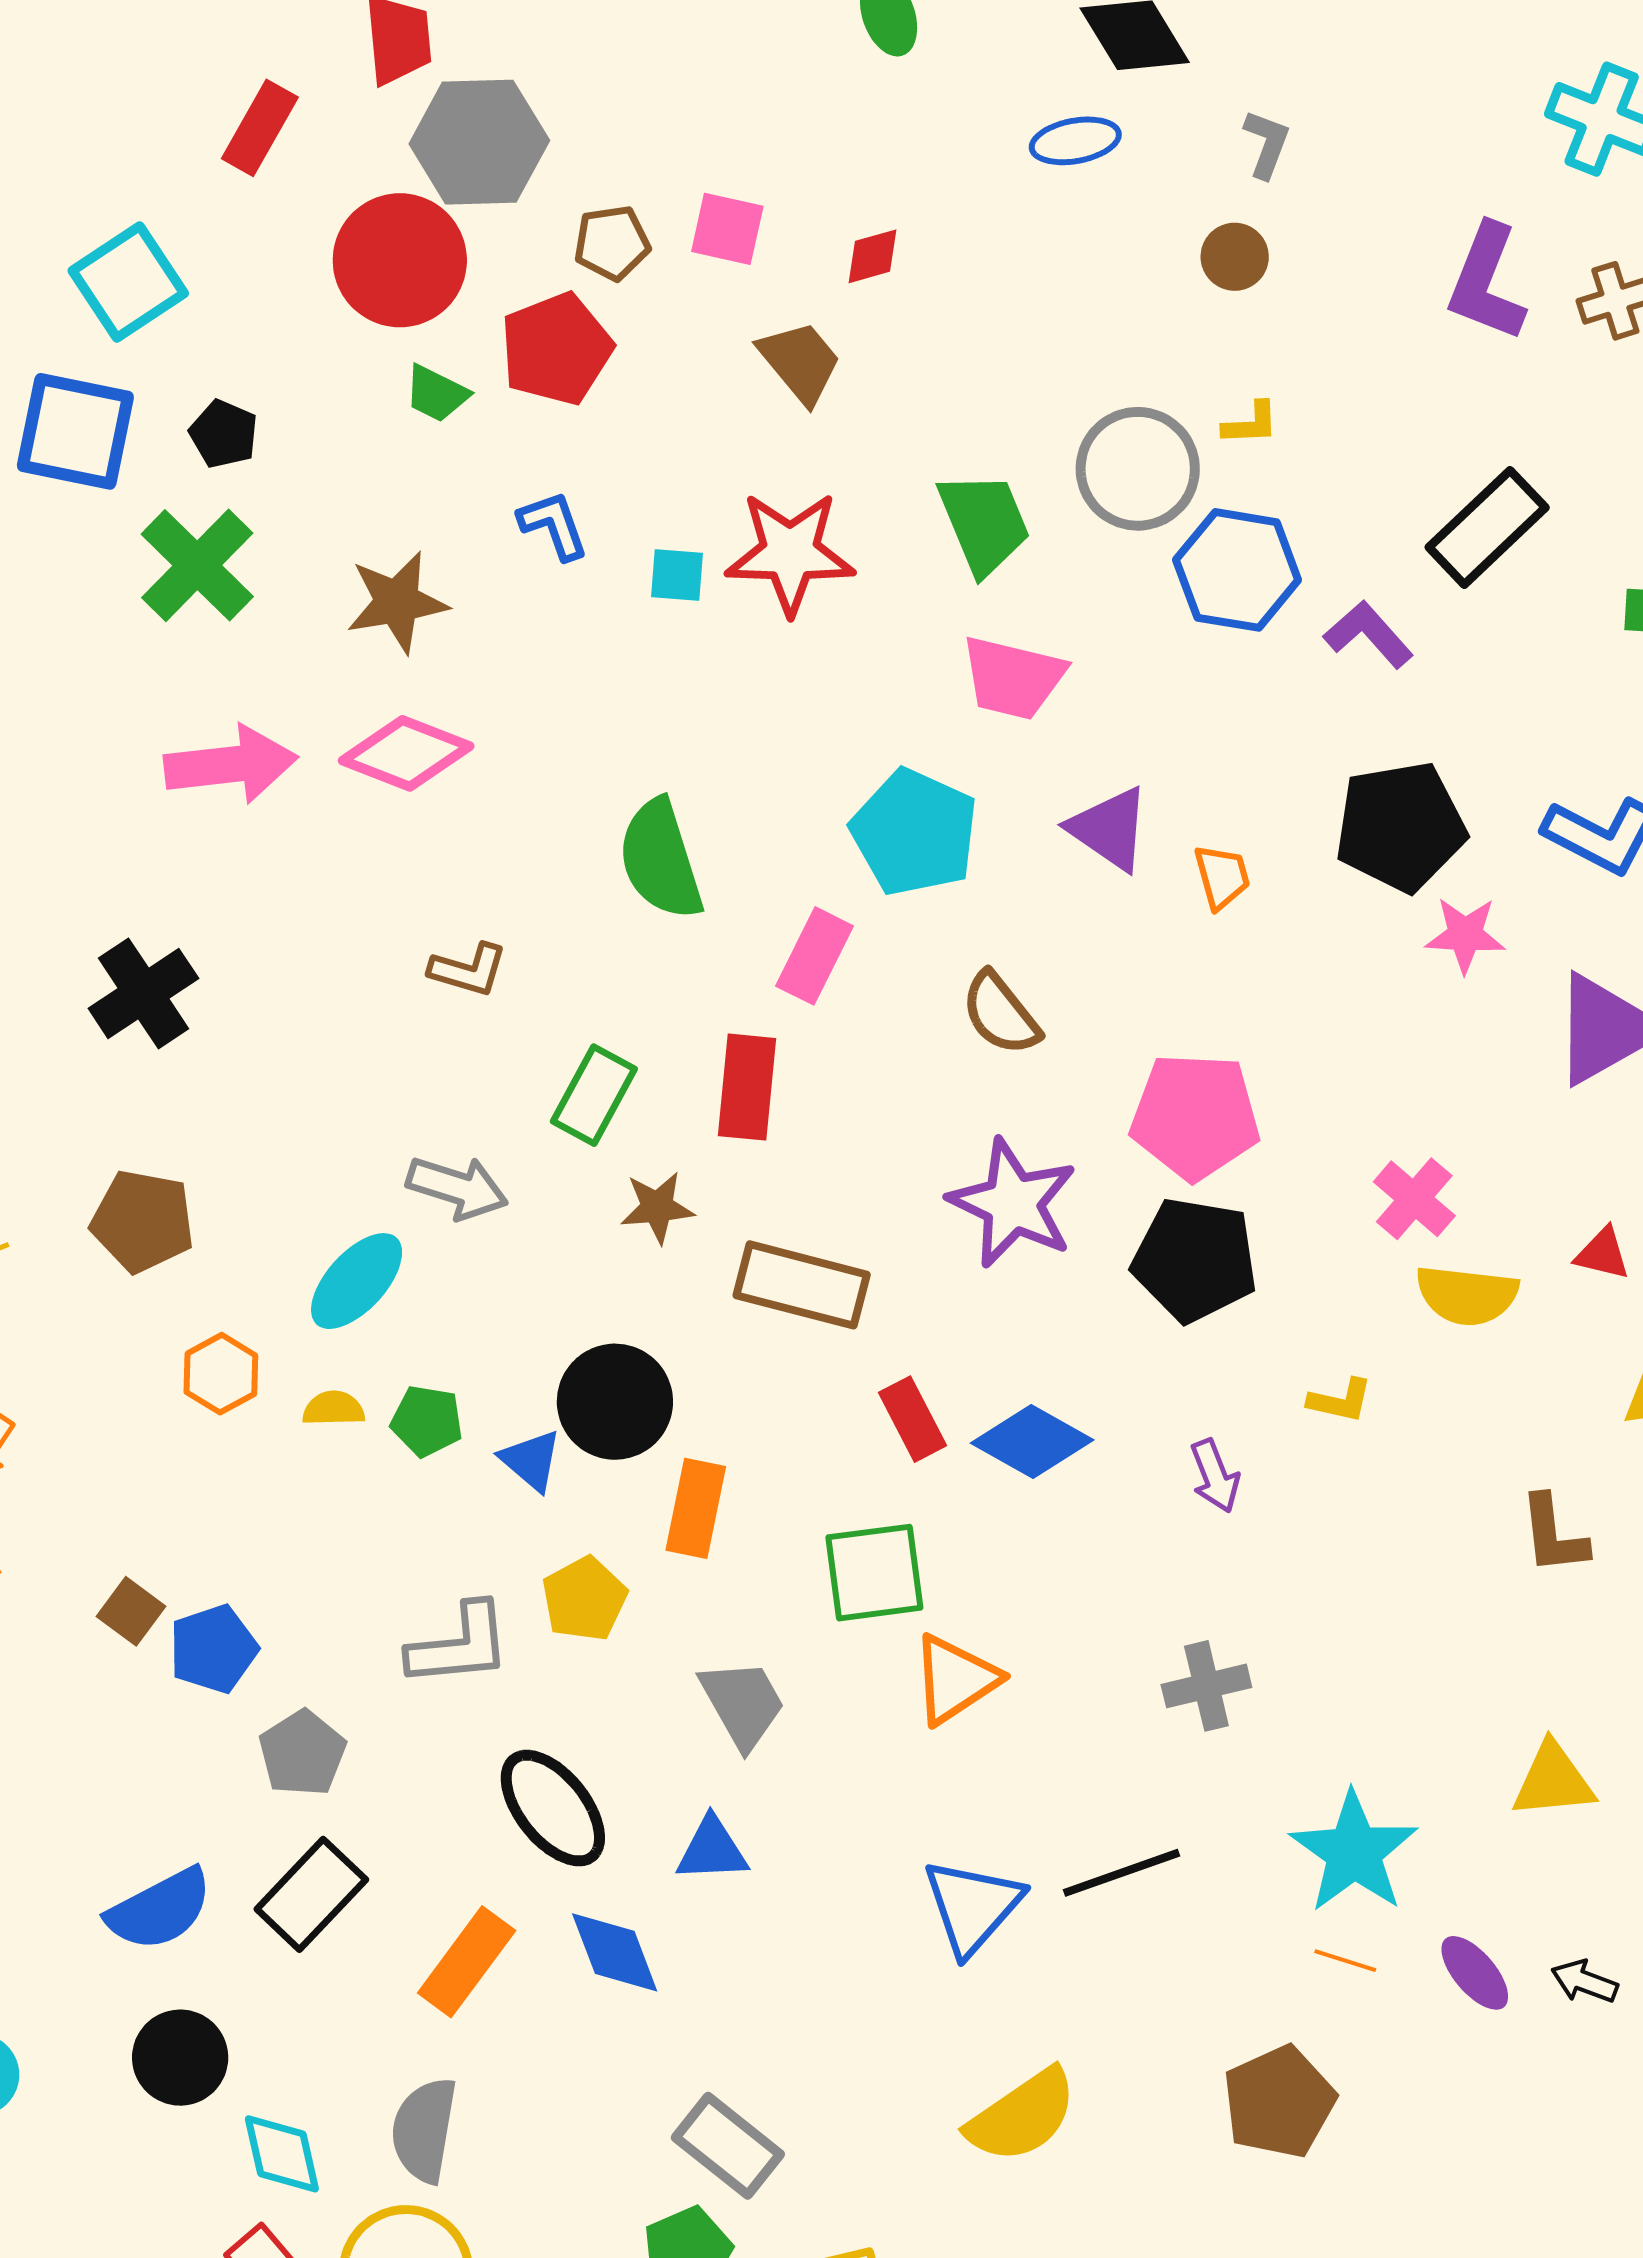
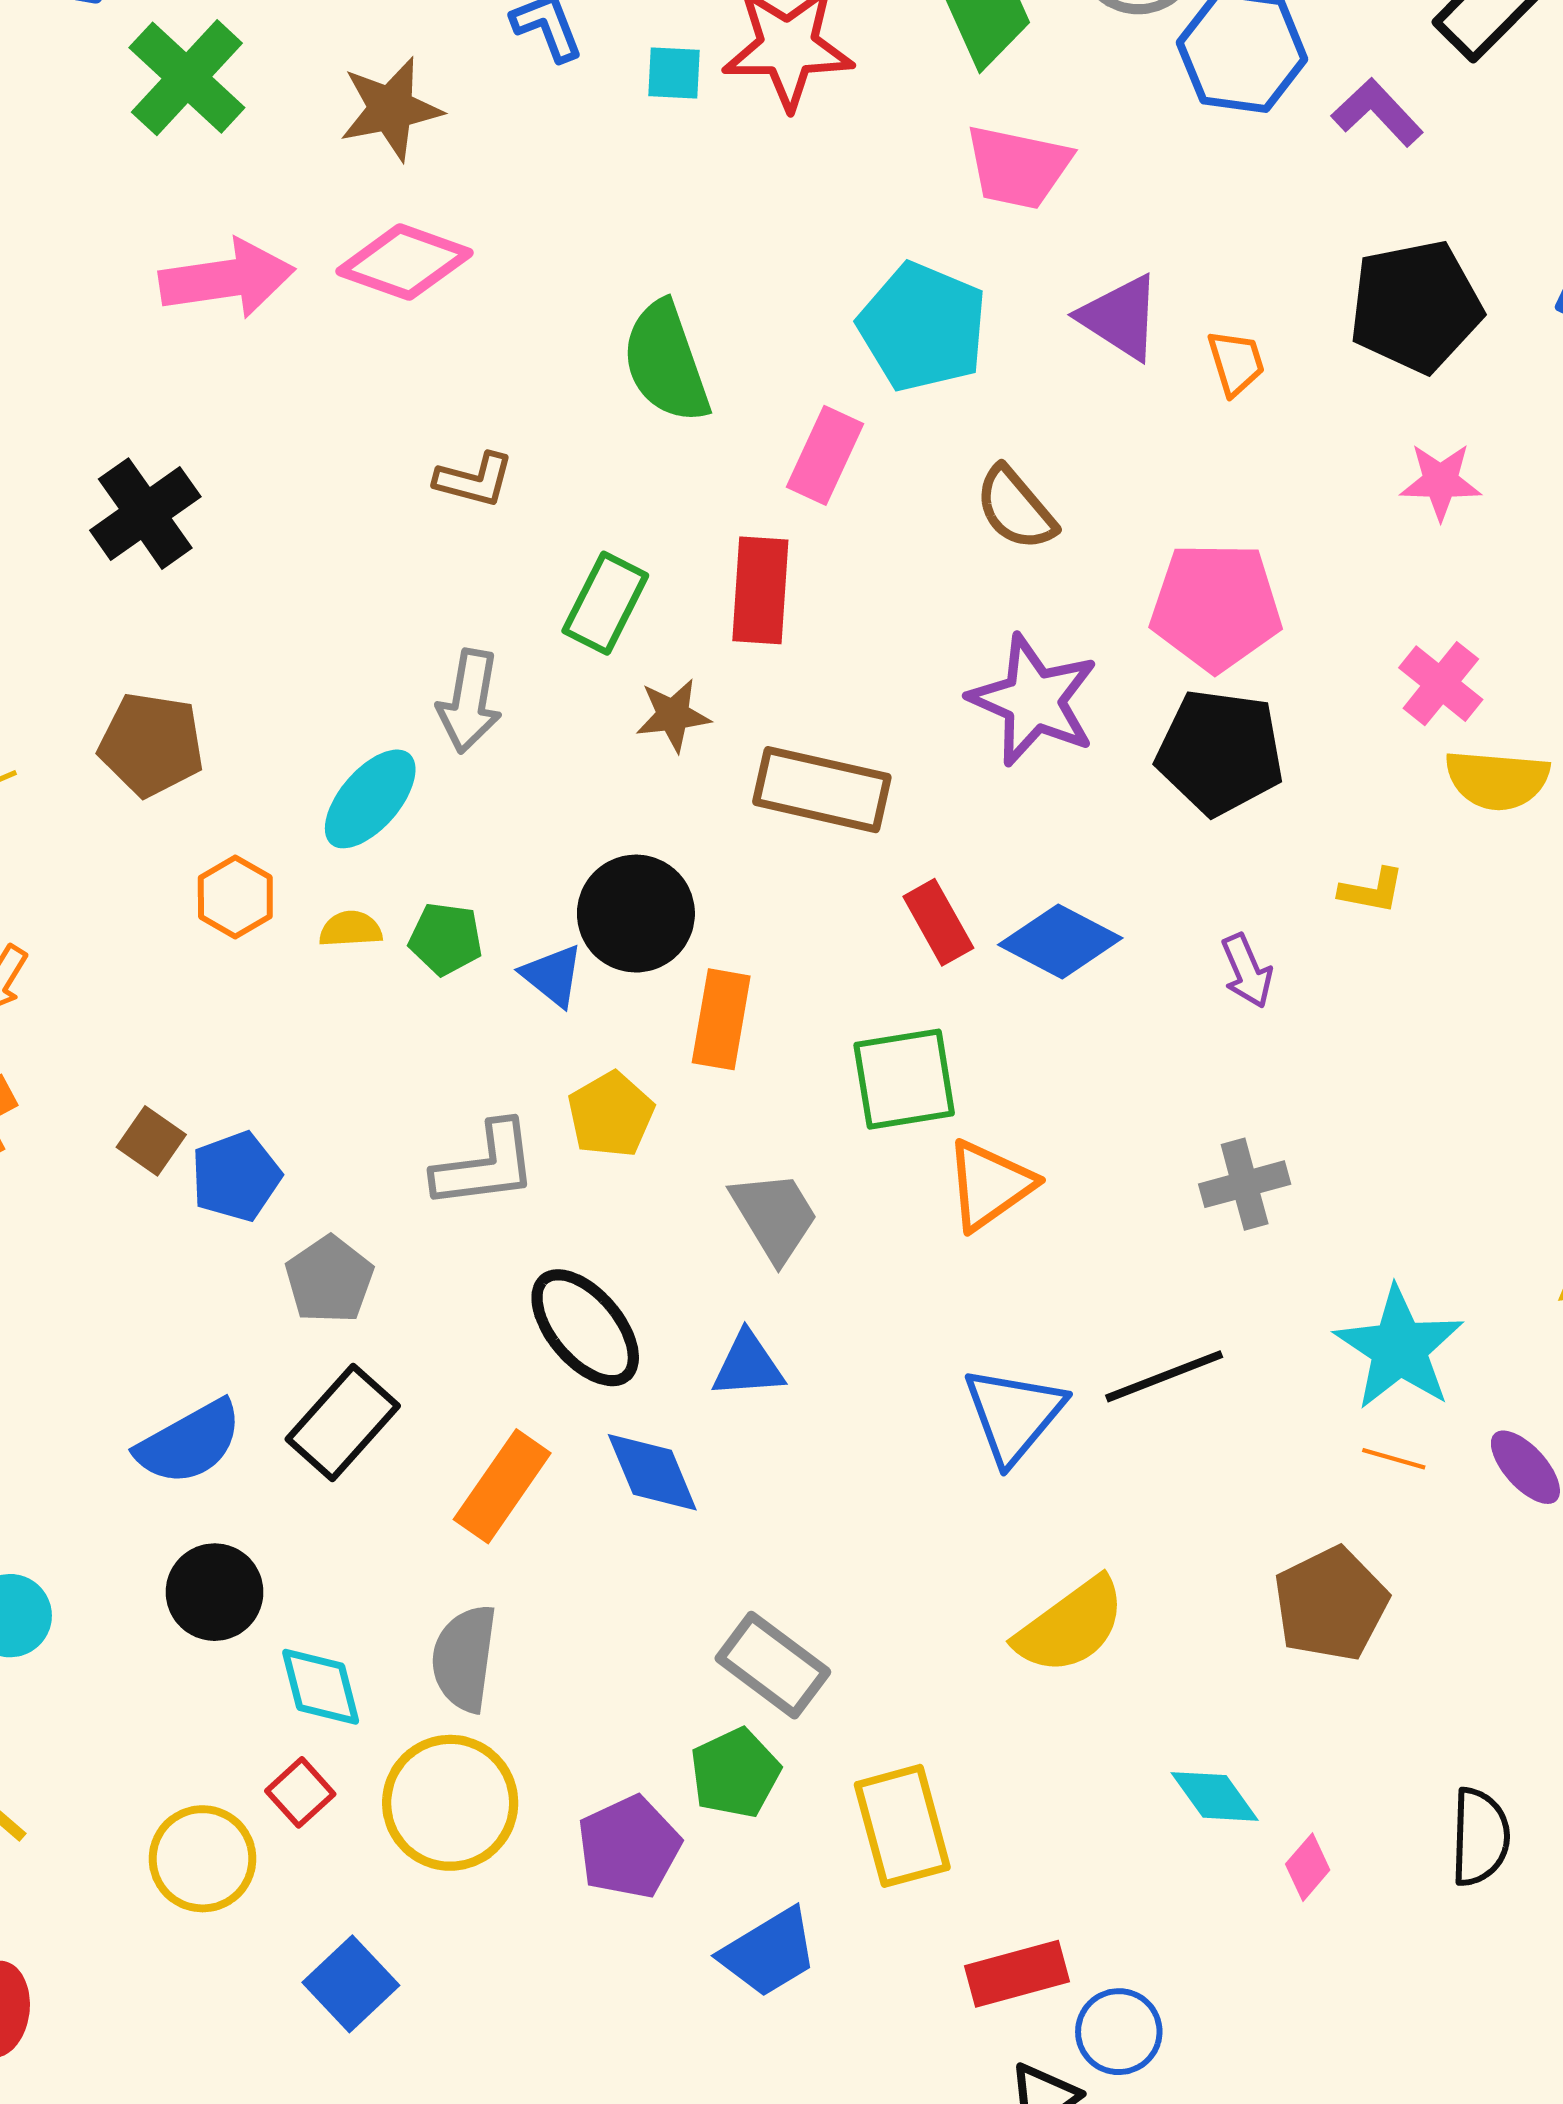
pink star: (1465, 935) -> (1441, 481), moved
gray arrow: (457, 1188) -> (469, 701), turned 84

